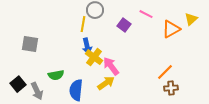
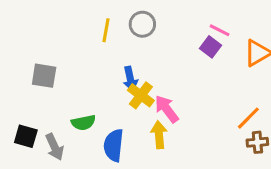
yellow line: (83, 24) -> (106, 30), moved
purple square: (124, 25) -> (210, 47), moved
yellow arrow: (106, 83) -> (159, 135), turned -60
black square: (18, 84) -> (26, 136), turned -35

